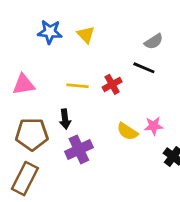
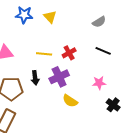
black line: (144, 68) -> (103, 51), moved
yellow semicircle: (127, 131) -> (70, 101), moved
purple cross: (79, 149) -> (59, 77), moved

